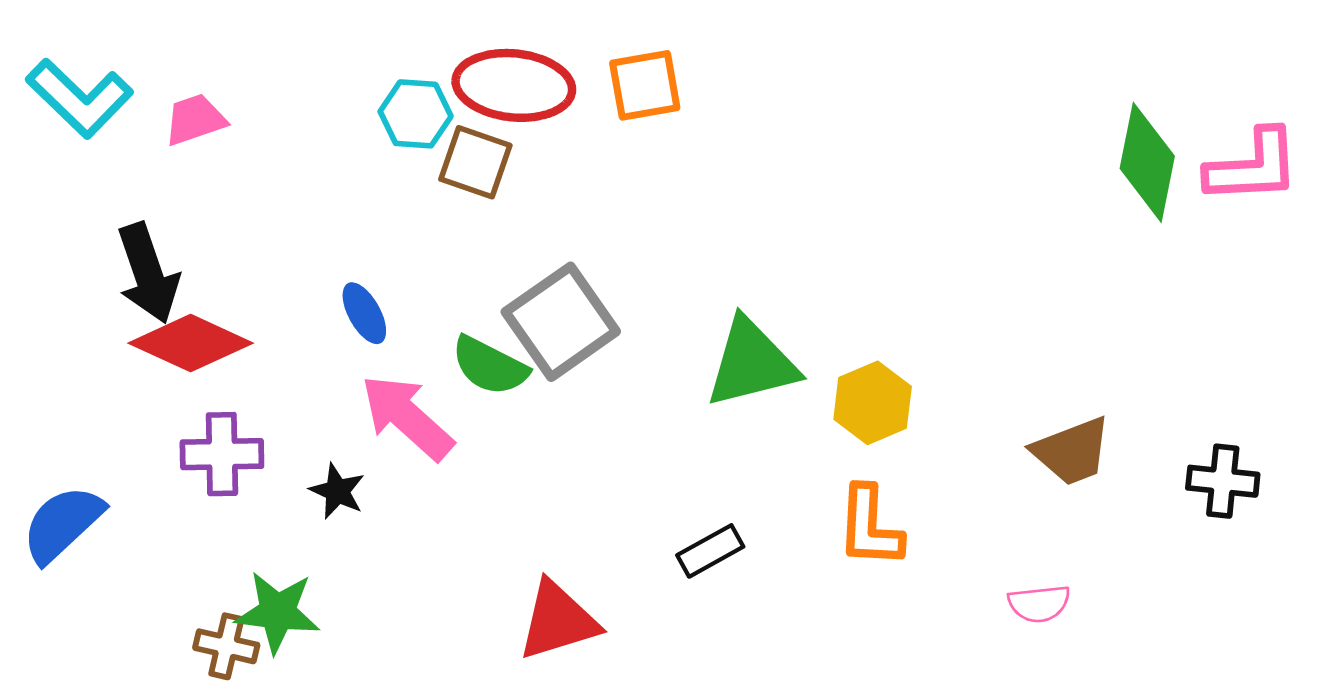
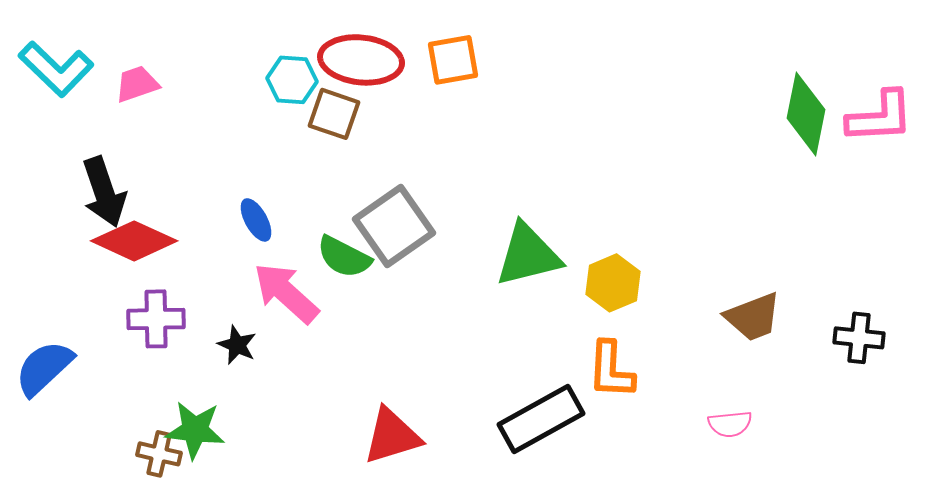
black rectangle: (710, 551) -> (541, 419), moved, size x1.8

